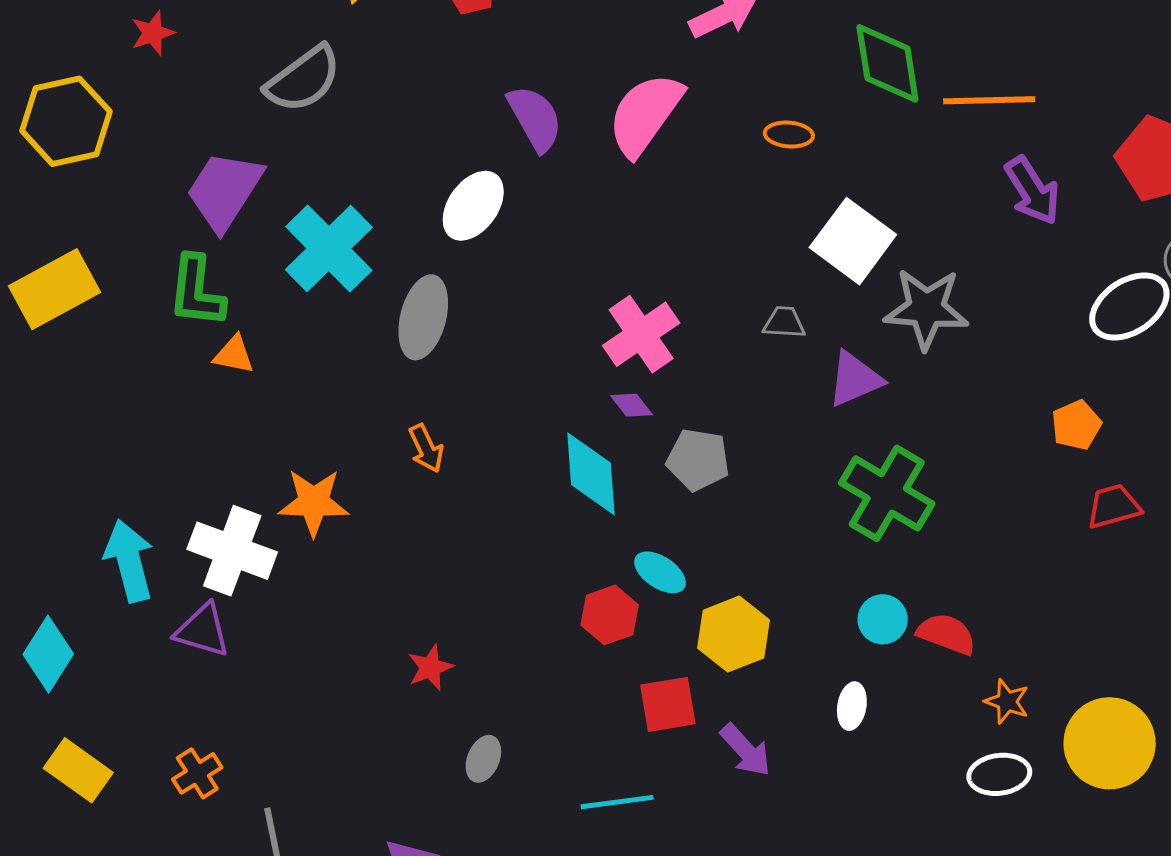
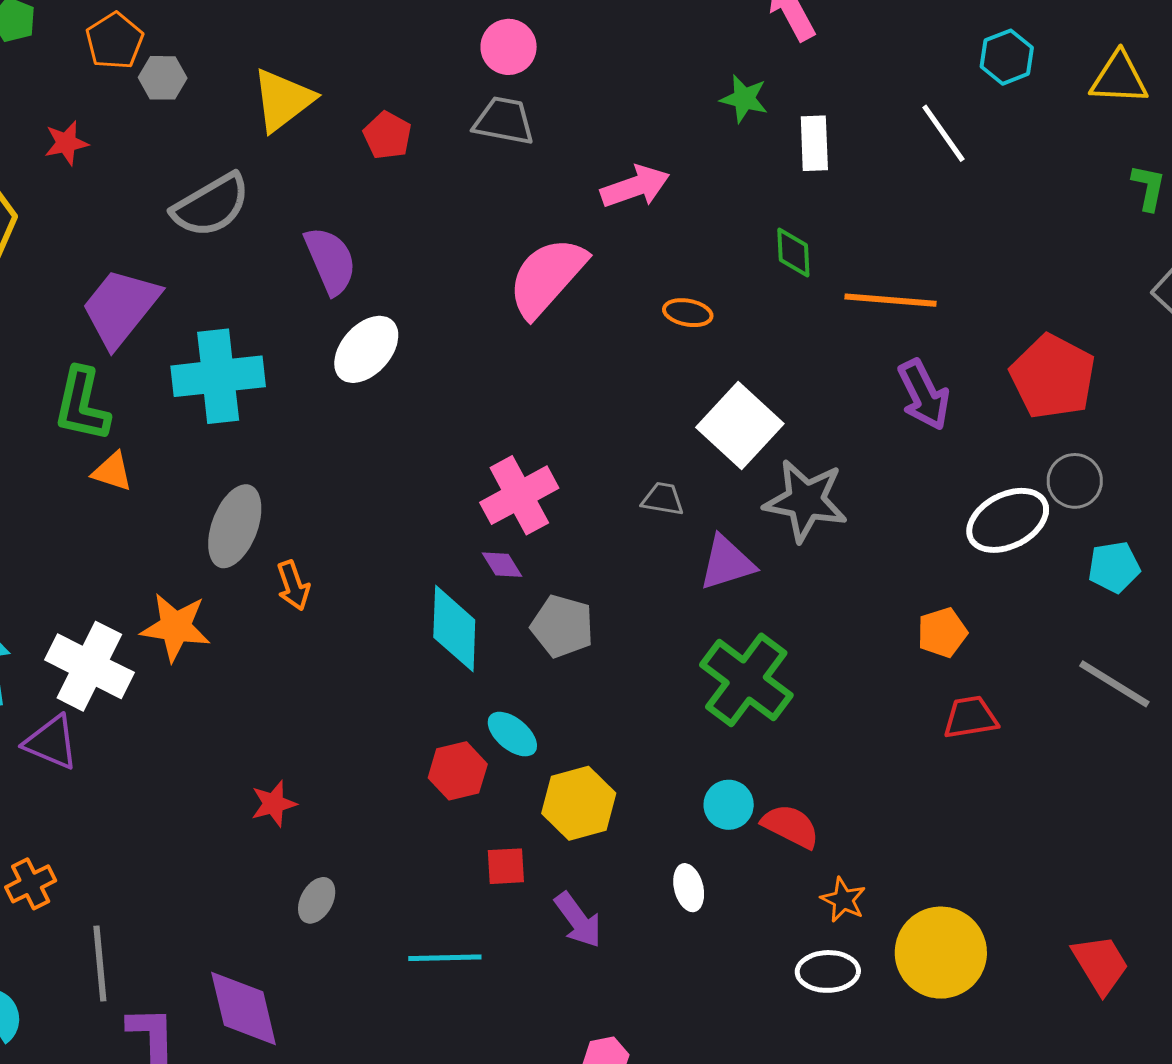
green diamond: (887, 63) -> (793, 253), size x0.6
purple semicircle: (535, 118) -> (330, 261), moved
cyan cross: (329, 248) -> (218, 376), turned 32
gray ellipse: (423, 317) -> (235, 526), moved
red square: (668, 704) -> (506, 866), size x0.7
white ellipse: (852, 706) -> (689, 888), turned -30

